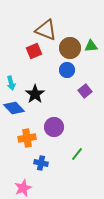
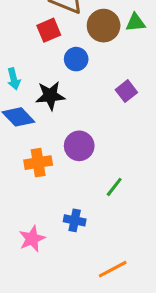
blue circle: (67, 70) -> (76, 59), moved
black star: (35, 94) -> (50, 96), turned 30
blue cross: (41, 163) -> (75, 220), moved

